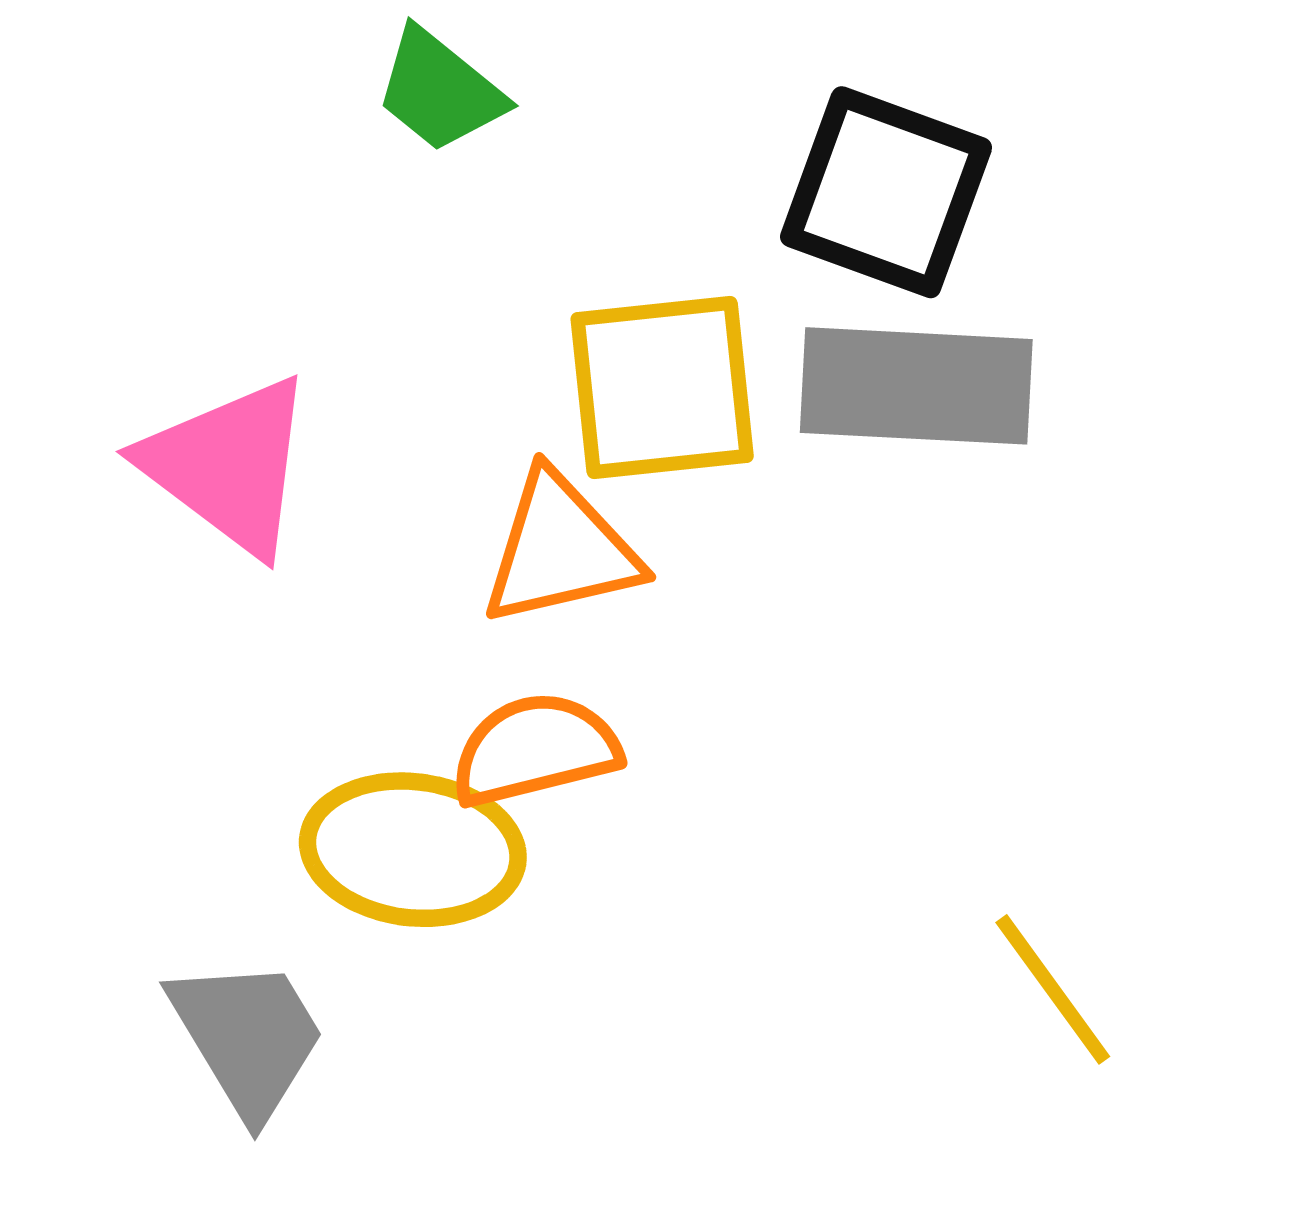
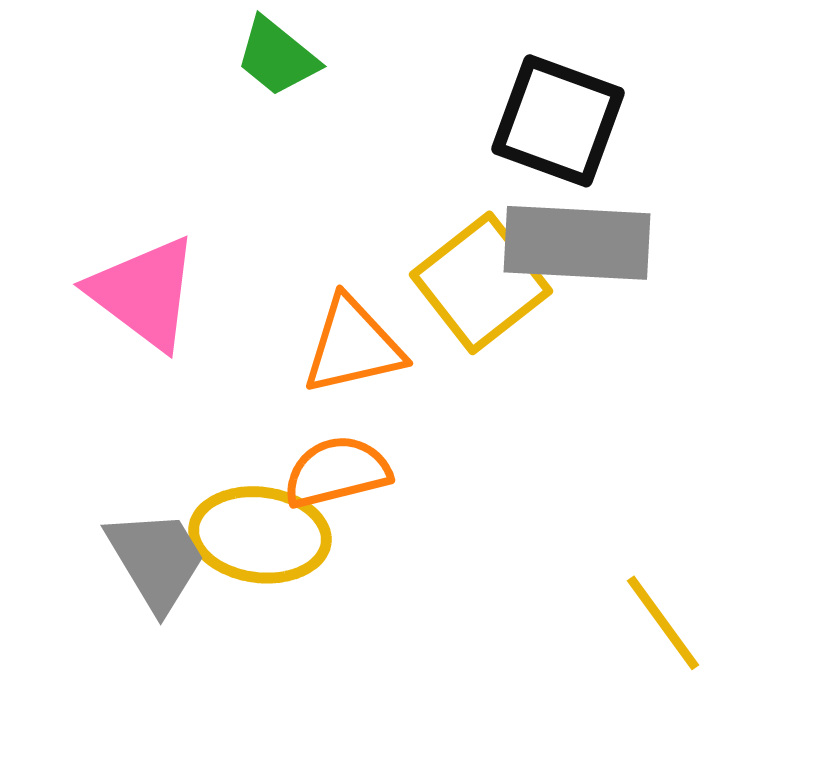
yellow square: (662, 388) -> (481, 283), moved, turned -32
gray trapezoid: (248, 1037) -> (156, 560), moved

